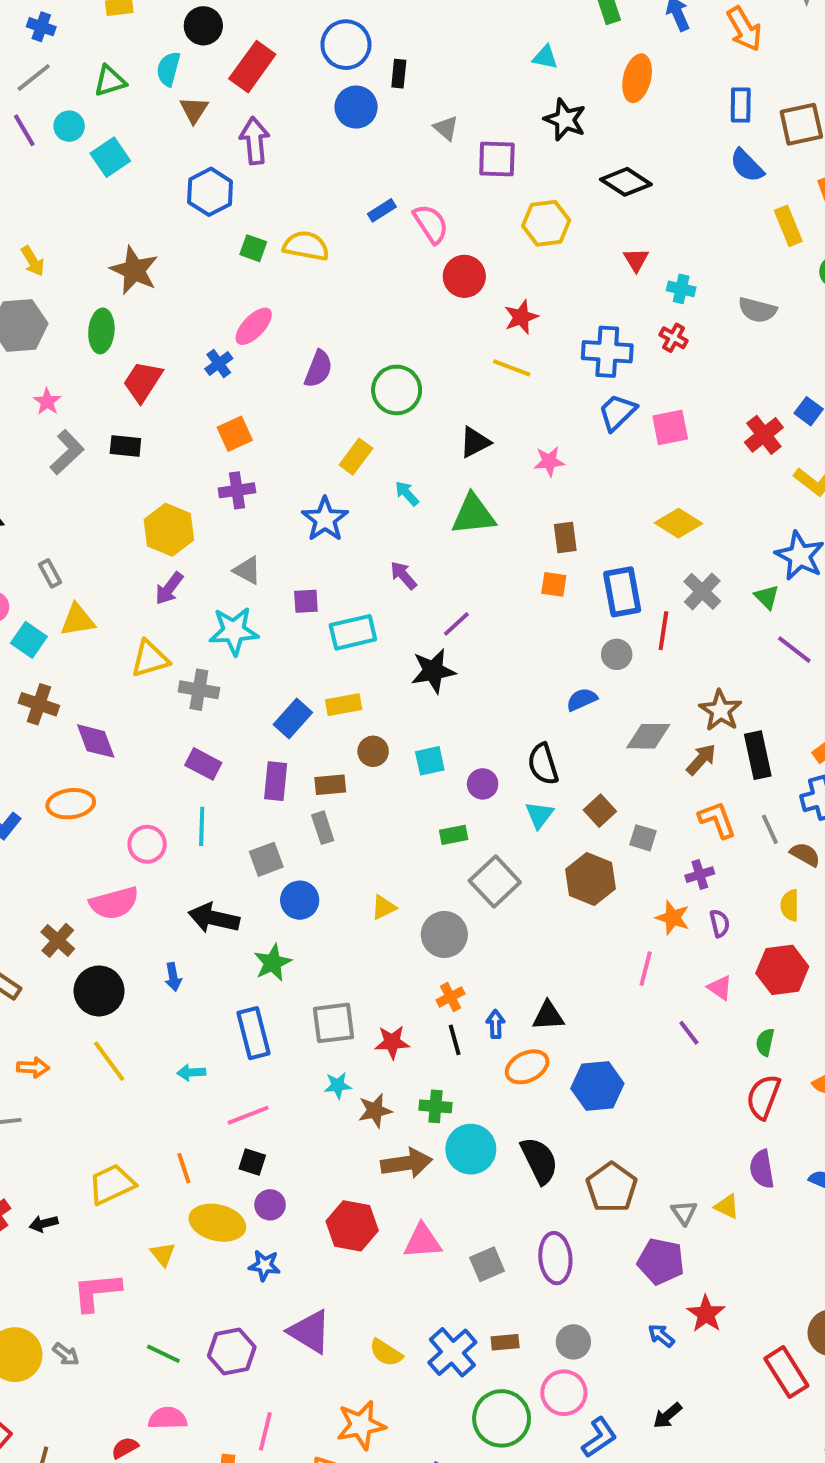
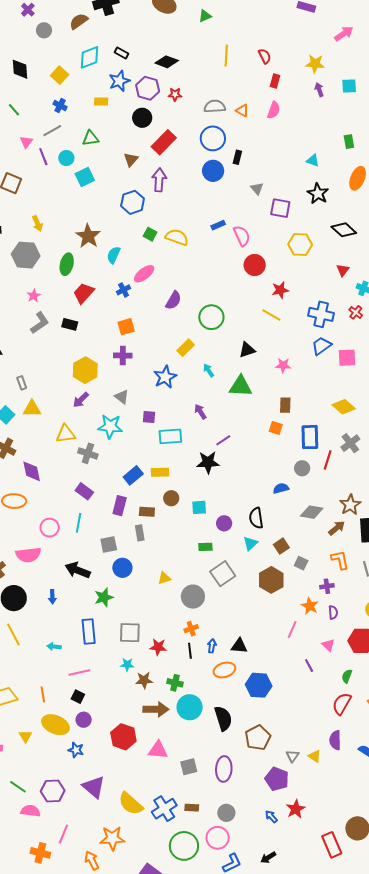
cyan semicircle: (168, 69) -> (114, 255), moved
yellow semicircle: (386, 1353) -> (131, 804), size x1.5
pink semicircle: (168, 1418) -> (30, 811), moved

